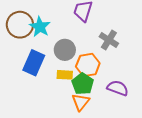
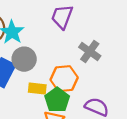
gray circle: (65, 50) -> (24, 59), moved

